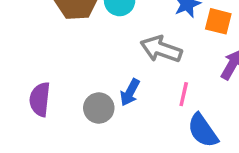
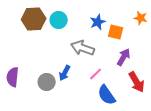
pink line: (184, 94) -> (96, 74), turned 32

